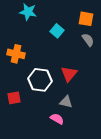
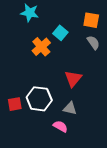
orange cross: (16, 54) -> (41, 47), moved, turned 36
white hexagon: (40, 80) -> (39, 99), moved

